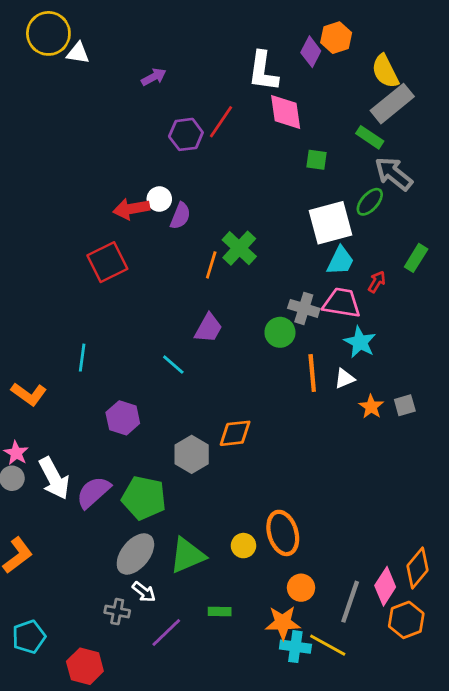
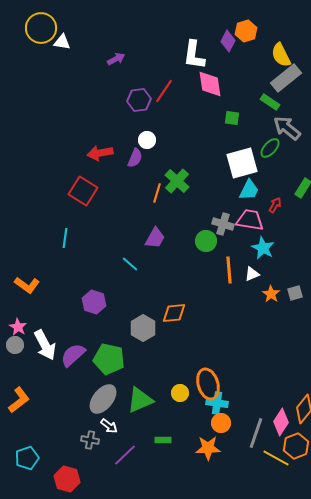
white circle: (159, 199) -> (147, 140), moved
red square: (107, 262) -> (83, 191), turned -32
cyan line: (82, 358) -> (65, 238), moved
yellow line: (328, 645) -> (276, 458), moved
cyan cross: (295, 647) -> (217, 403), moved

